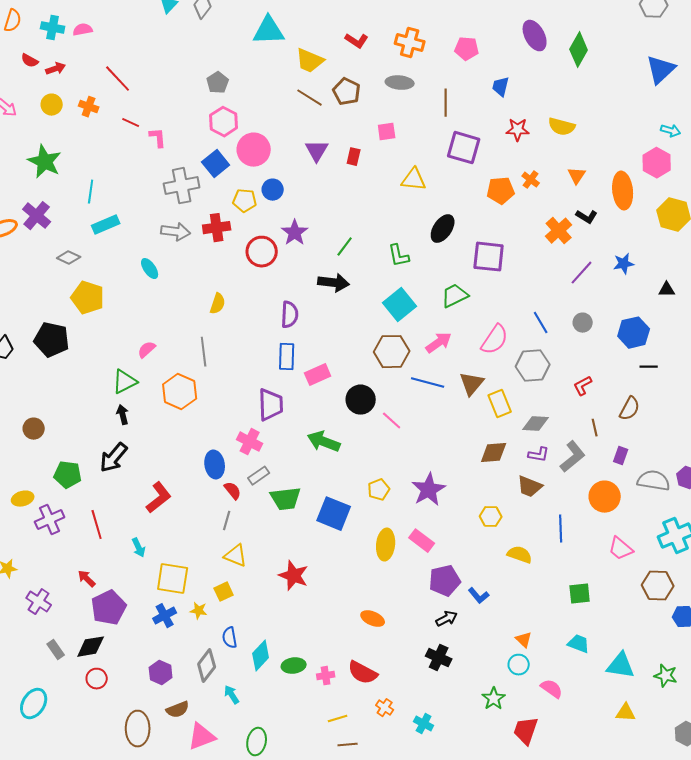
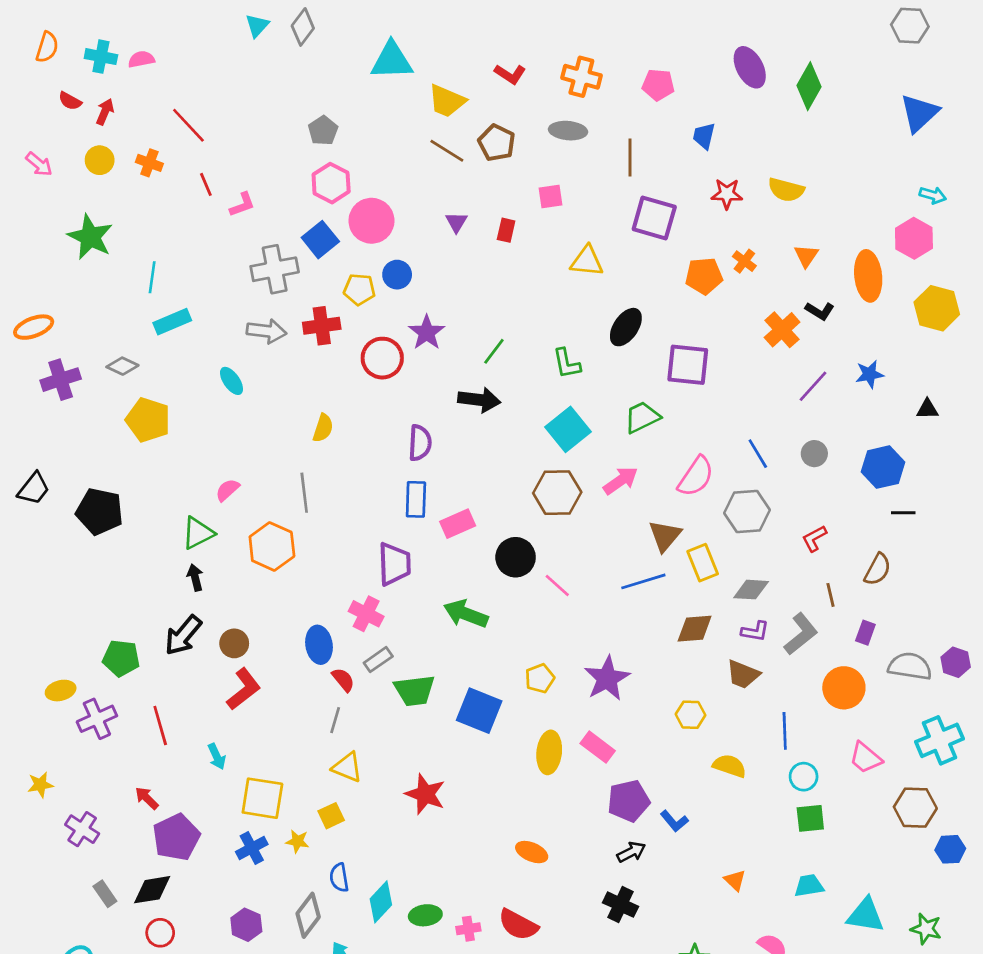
red arrow: (56, 69) -> (105, 112), turned -48
red line: (131, 123) -> (206, 184), turned 42
pink L-shape: (158, 138) -> (242, 205), turned 75
purple triangle: (317, 151) -> (456, 222), size x0.7
purple cross: (37, 216) -> (61, 380), moved, turned 32
black pentagon: (52, 340) -> (100, 511), moved
blue line: (428, 383) -> (643, 581), moved, turned -32
brown circle: (34, 429) -> (234, 643), moved
cyan trapezoid: (579, 644) -> (809, 886), turned -30
cyan circle: (519, 665) -> (804, 777), moved

